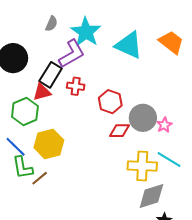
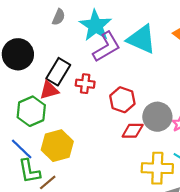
purple L-shape: (72, 54) -> (107, 47), moved

